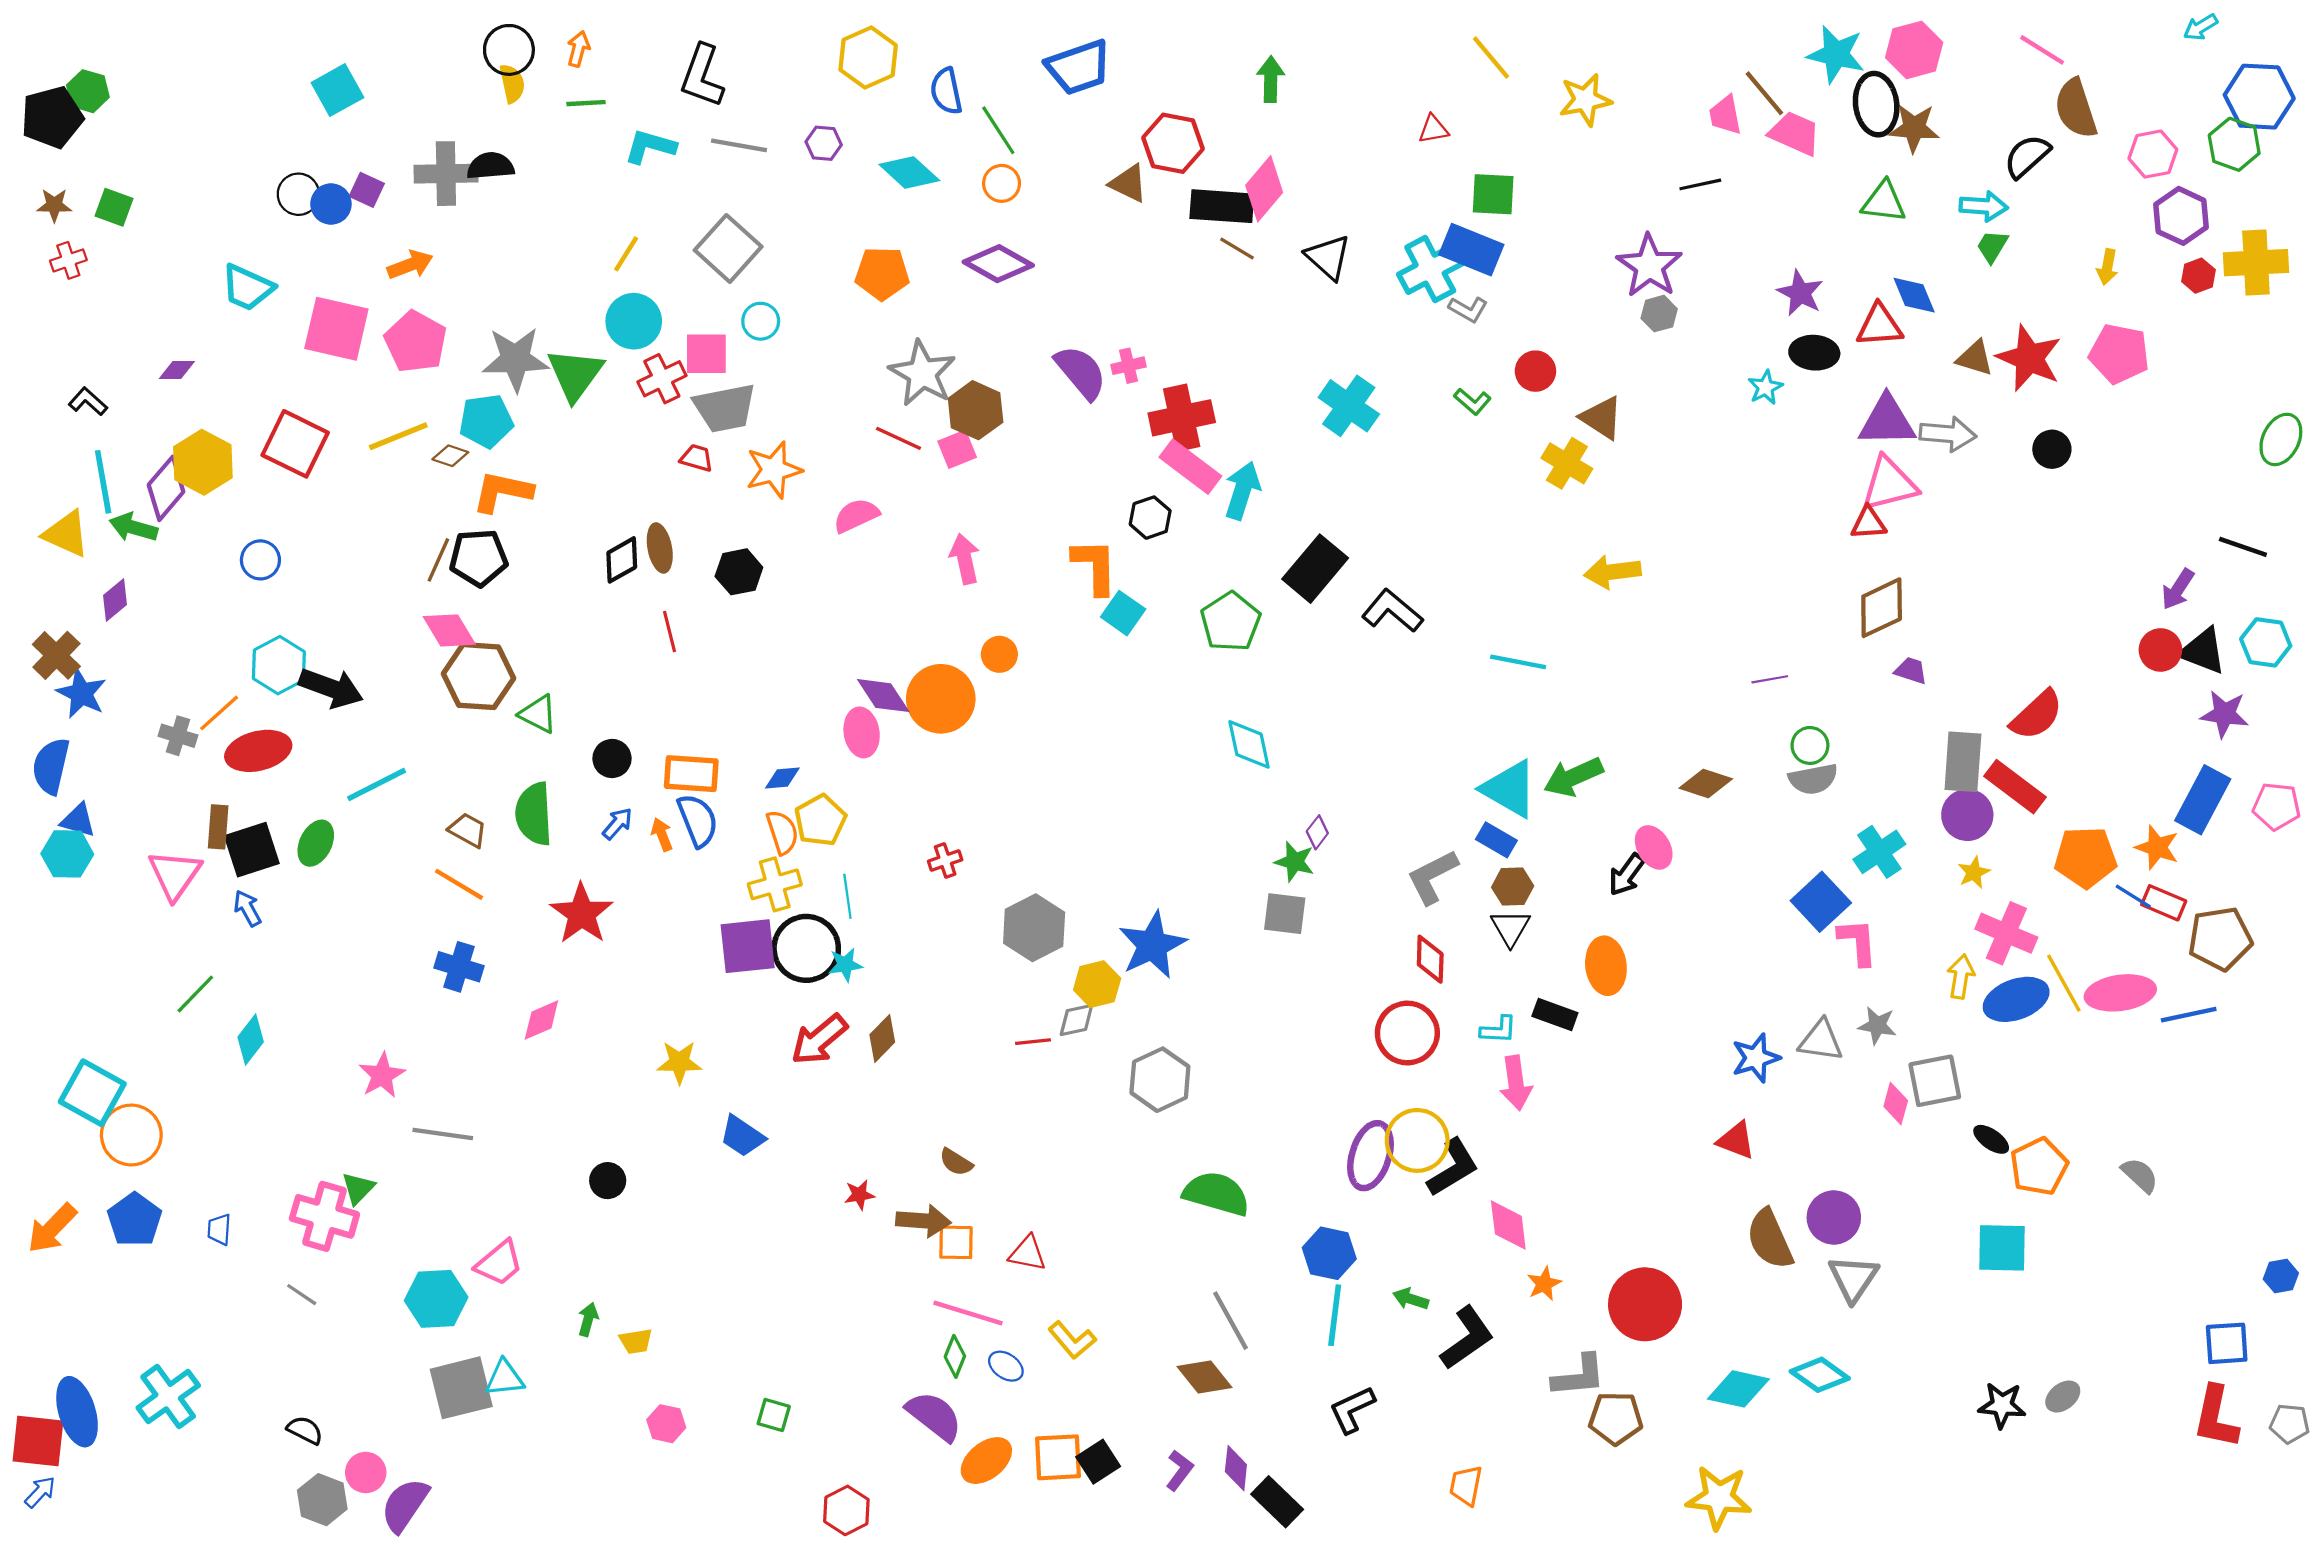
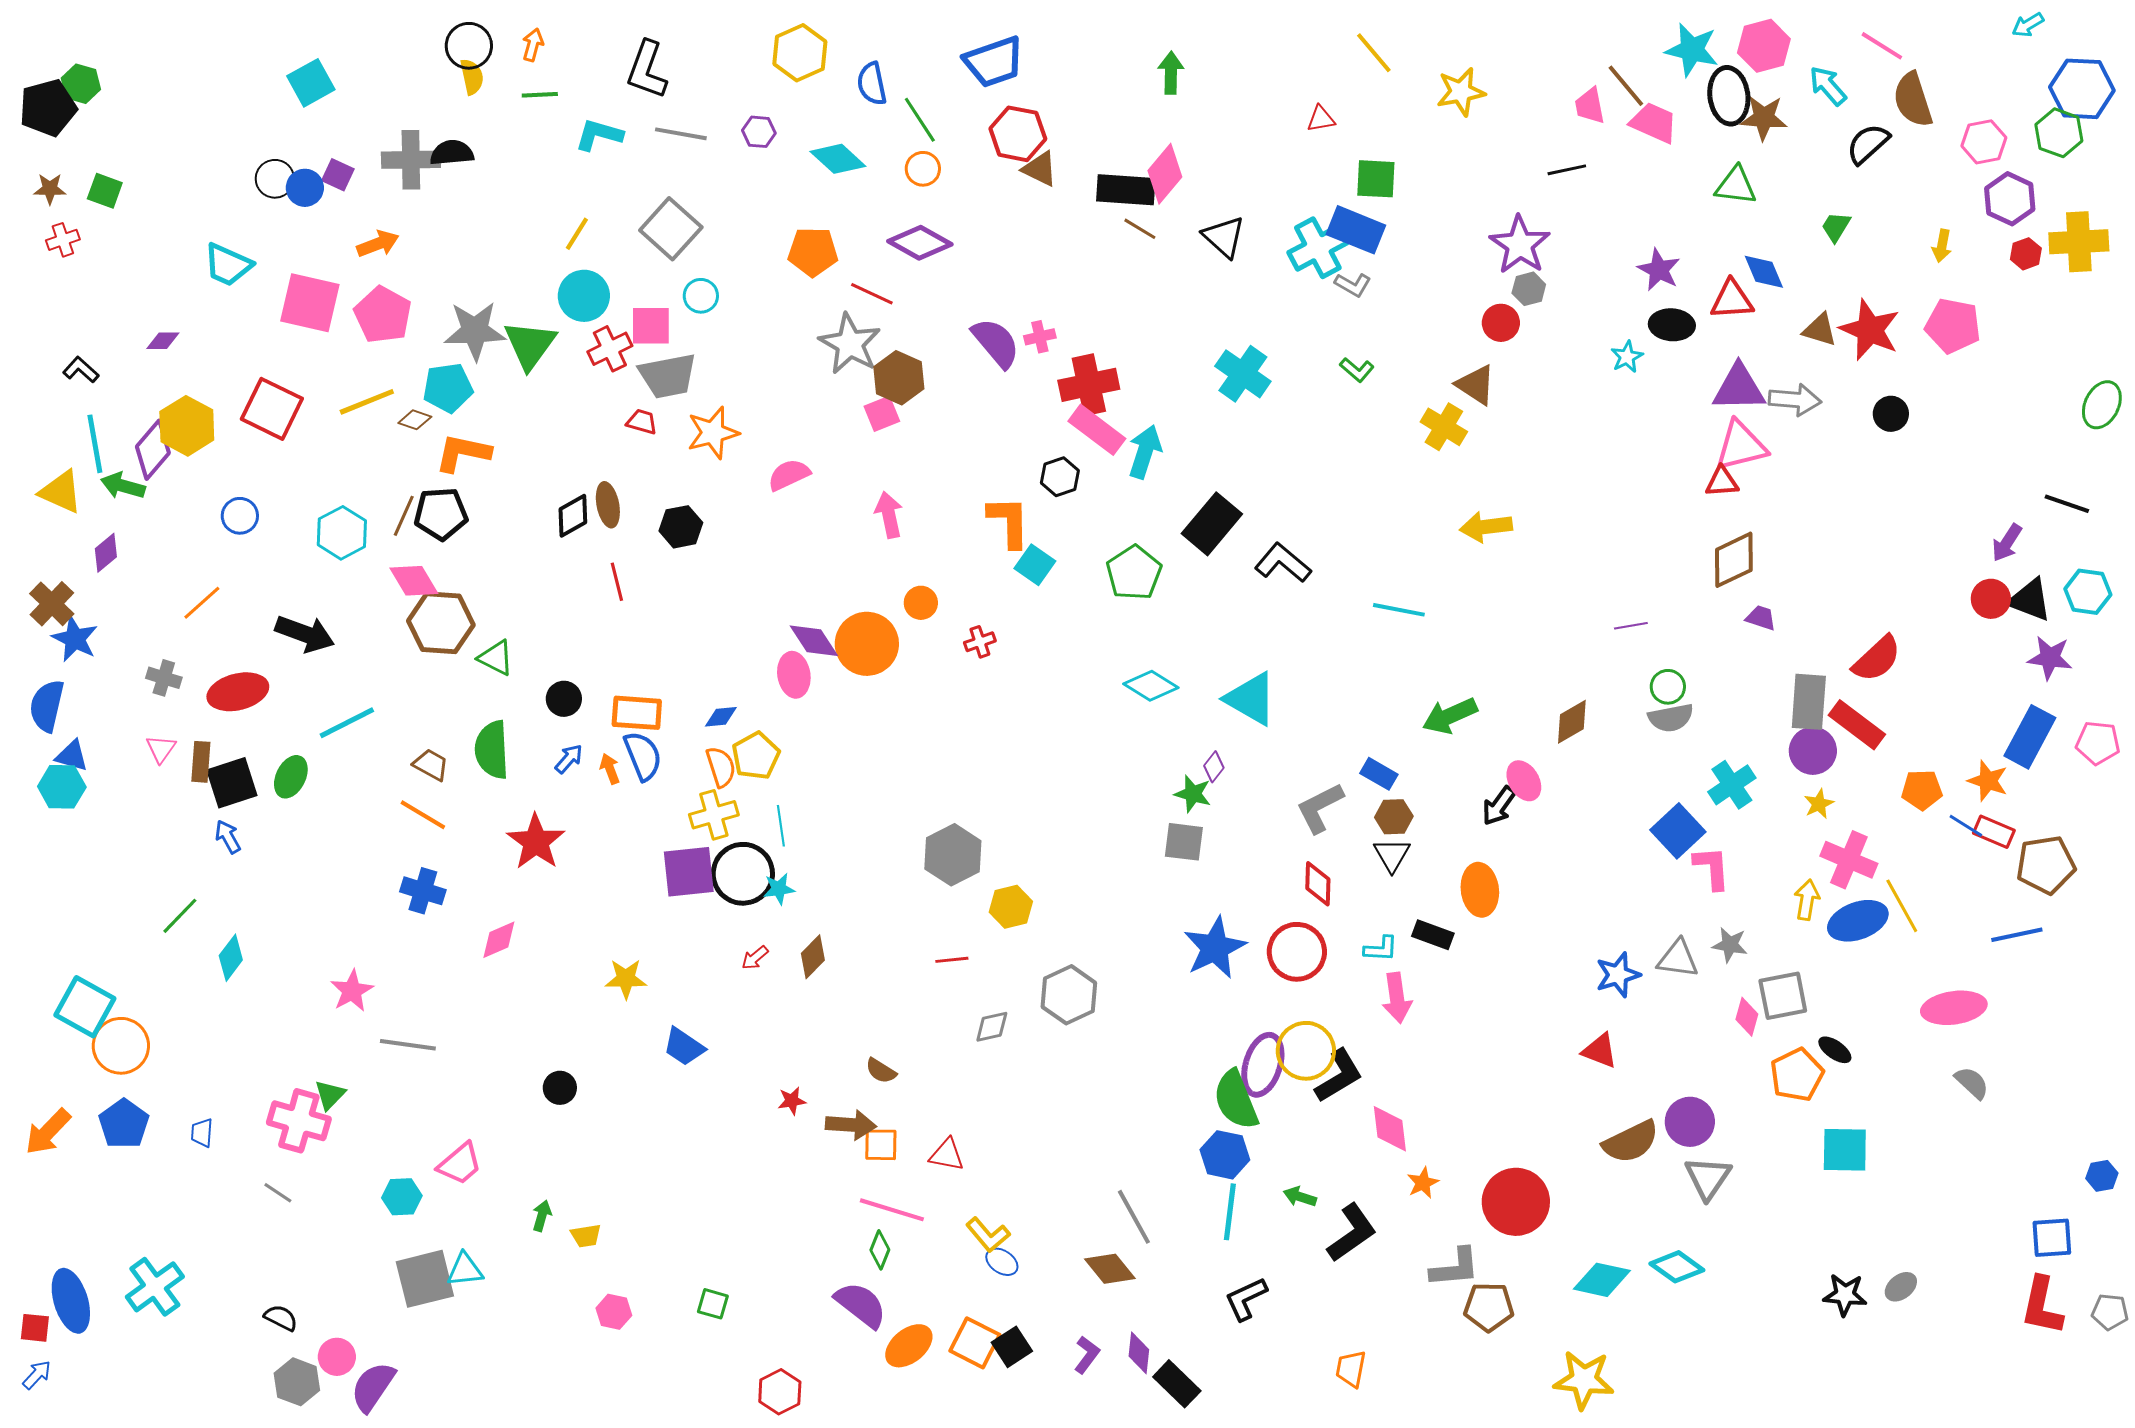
red hexagon: (1173, 143) -> (1018, 134), moved
cyan arrow: (1984, 206) -> (1828, 86), moved, turned -135
red circle: (1535, 371) -> (1501, 323), moved
red line: (898, 438) -> (872, 294), moved
cyan hexagon: (279, 665) -> (342, 533), moved
orange line: (219, 713) -> (202, 603), moved
cyan diamond: (1249, 744) -> (1151, 686), turned -46
brown diamond: (1706, 783) -> (1572, 722), turned -48
cyan triangle: (1509, 789) -> (1251, 699), moved
orange pentagon: (2086, 857) -> (1922, 790), size x0.7
red cross: (945, 860) -> (980, 642), moved
pink triangle: (175, 875) -> (161, 749), moved, size x0.6
blue star: (1152, 945) -> (1215, 948), moved
pink ellipse: (2120, 993) -> (1954, 1008), moved
gray diamond: (1076, 1020) -> (992, 1027), moved
red arrow: (819, 1040) -> (755, 958), size x0.5
orange pentagon: (2039, 1166) -> (1797, 1075), moved
green semicircle: (1216, 1194) -> (1236, 1100), moved, turned -128
brown semicircle: (1770, 1239) -> (1631, 1142), turned -92
cyan hexagon: (436, 1299) -> (402, 1197), size x0.7
blue ellipse: (1006, 1366) -> (1002, 1262), moved
red square: (38, 1441) -> (35, 1328), size x0.6
orange square: (1058, 1457) -> (975, 1343), turned 30

